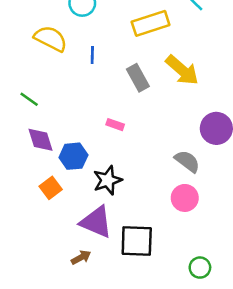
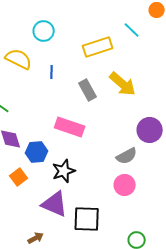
pink rectangle: (115, 125) -> (70, 127), size x2.0
gray semicircle: (187, 161) -> (127, 156), turned 115
brown arrow: (81, 257) -> (36, 238), moved

